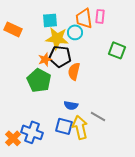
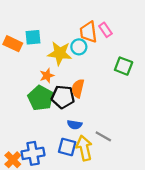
pink rectangle: (100, 16) -> (105, 30), turned -40
cyan square: (50, 20) -> (33, 37), moved
black pentagon: (60, 56) -> (63, 97), moved
blue cross: (32, 132) -> (33, 153), turned -30

